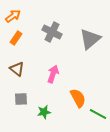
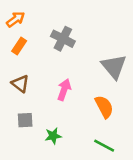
gray triangle: (90, 39) -> (114, 67), moved, turned -30
orange semicircle: (78, 98) -> (104, 107), moved
green line: (98, 114) -> (104, 146), moved

